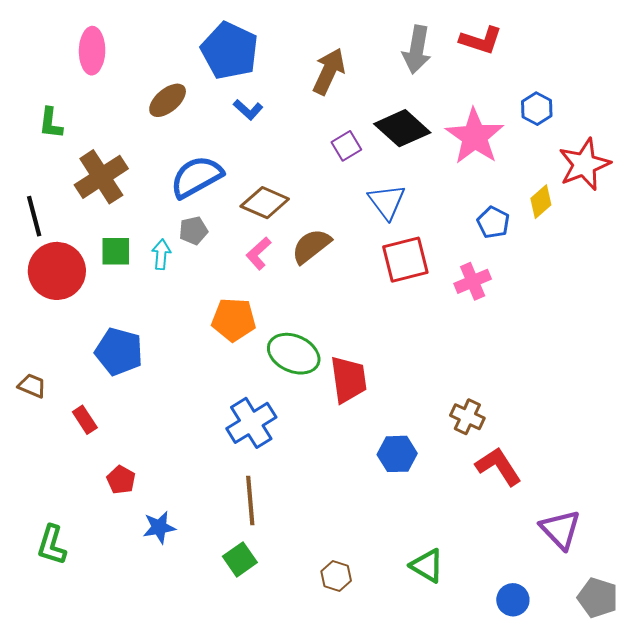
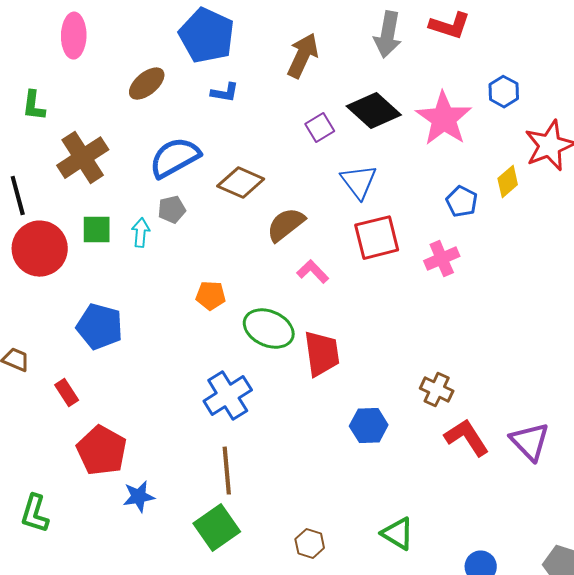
blue L-shape: (248, 110) -> (225, 93), turned -32
pink L-shape: (259, 253) -> (313, 272), moved, turned 88
orange pentagon: (234, 320) -> (211, 296), size x0.7
red pentagon: (121, 480) -> (102, 451), size x1.8
purple triangle: (560, 529) -> (530, 442), moved
green square: (240, 559) -> (217, 528), size x1.4

